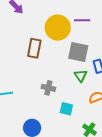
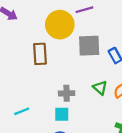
green triangle: (81, 76) -> (100, 88), moved
cyan square: (66, 109) -> (62, 114), moved

